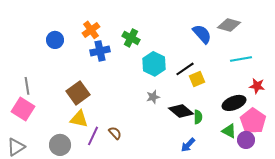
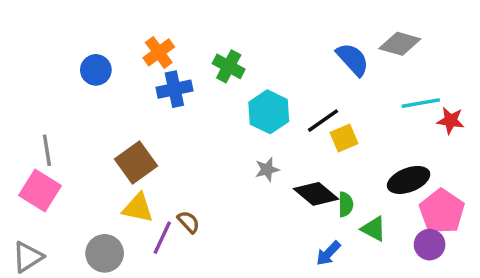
red star: (257, 86) -> (451, 121), moved
green triangle: (229, 131) -> (374, 229), moved
brown semicircle: (115, 133) -> (188, 222), moved

